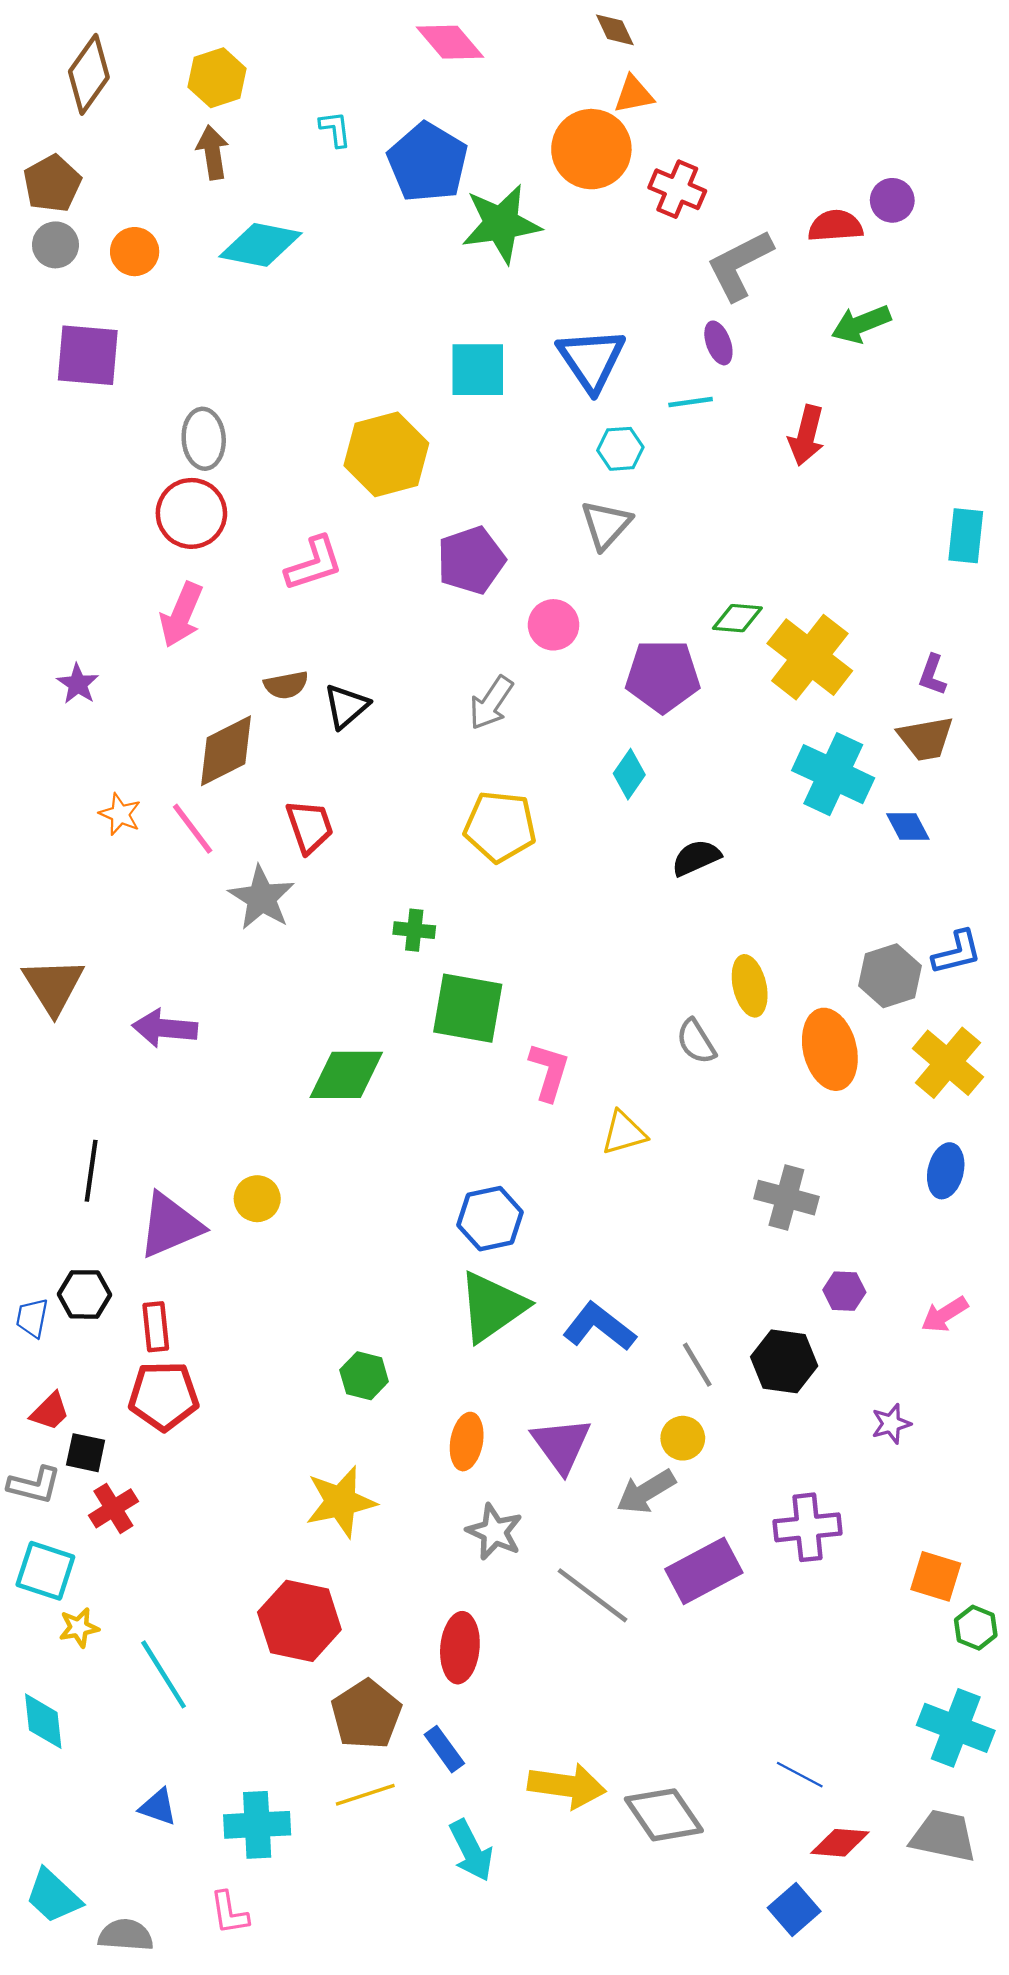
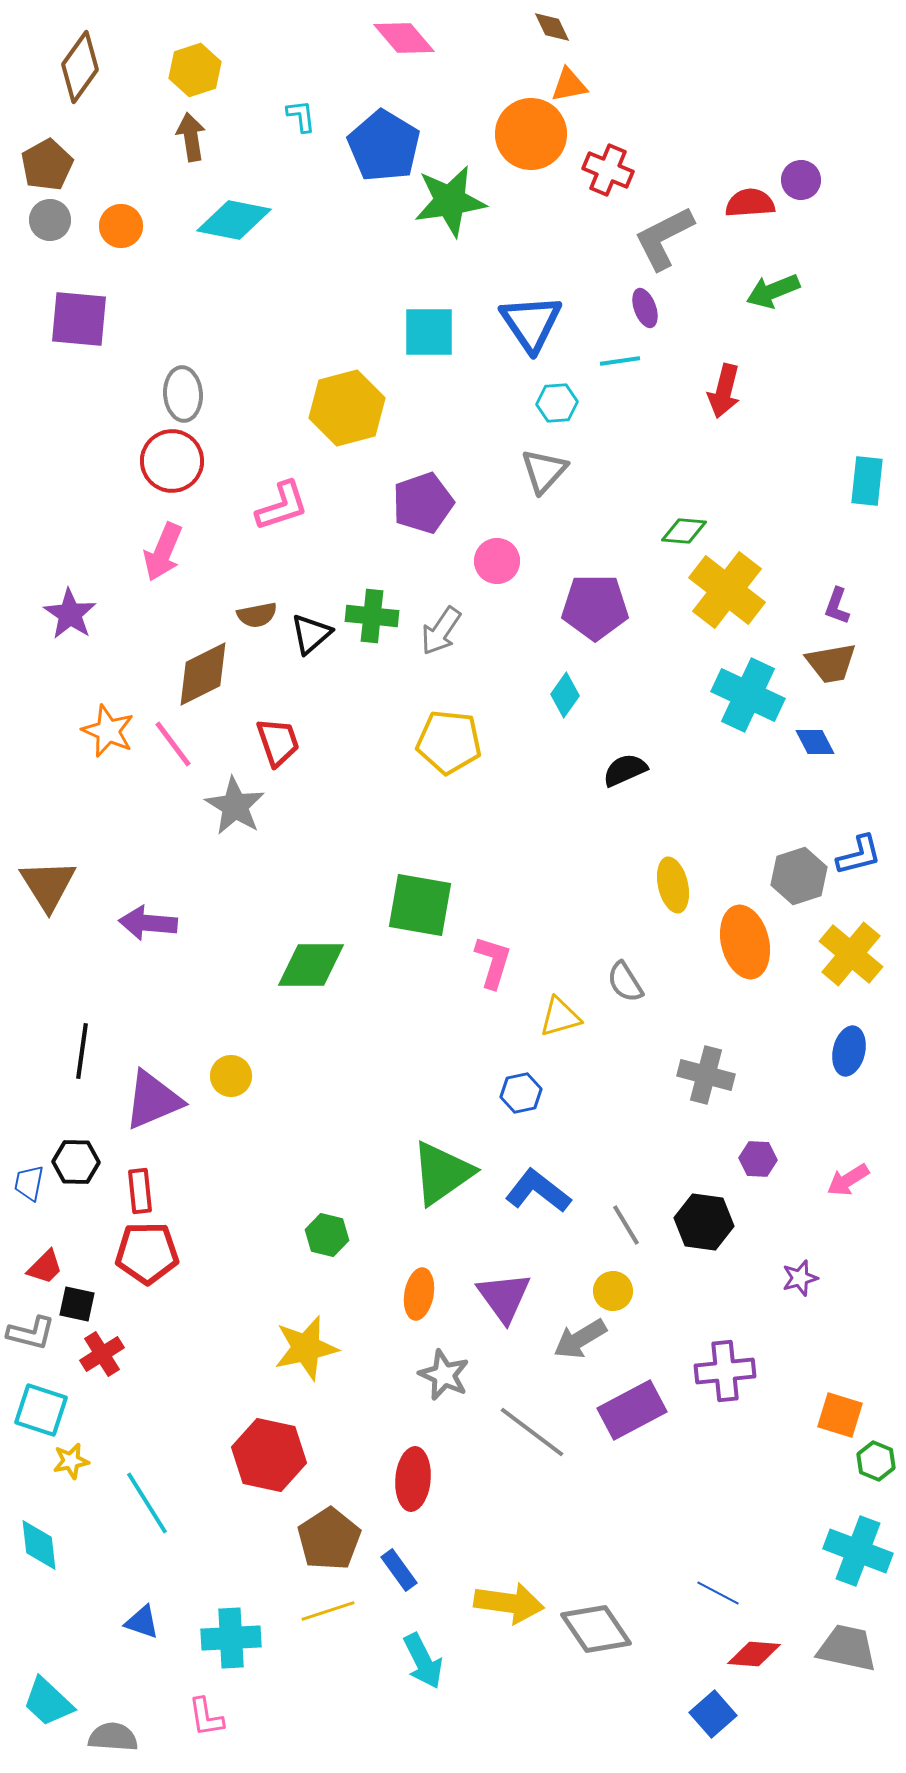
green diamond: (737, 618) -> (684, 531), moved
purple star: (78, 684) -> (70, 614), size x1.4
orange star: (120, 814) -> (108, 731), size x1.4
green cross: (414, 930) -> (372, 616), moved, size x1.4
gray semicircle: (696, 1042) -> (625, 982), moved
blue hexagon: (490, 1219) -> (521, 1093), moved, size x0.7

